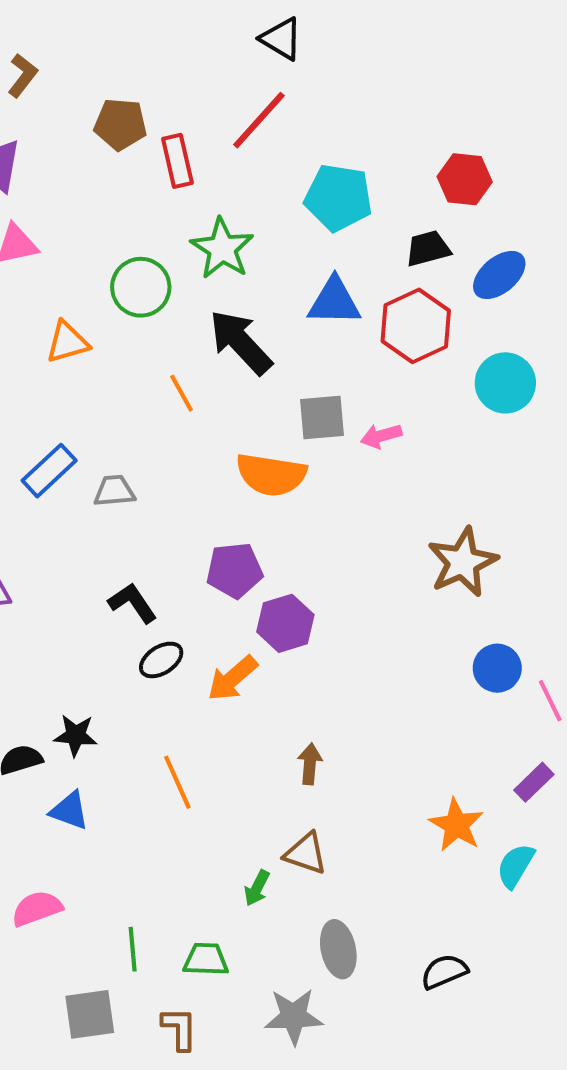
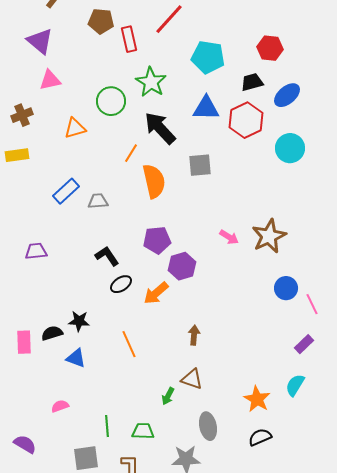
orange line: (181, 393) -> (131, 153), turned 60
pink arrow: (381, 436) -> (229, 237), moved, turned -132
orange semicircle: (271, 475) -> (154, 181), moved, turned -112
orange star: (456, 825) -> (257, 399), moved
pink semicircle: (37, 908) -> (60, 406), size x0.7

